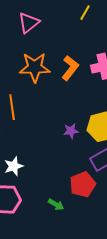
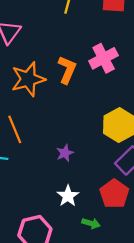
purple star: (71, 131) -> (65, 153), moved
white star: (14, 166) -> (68, 196), moved

